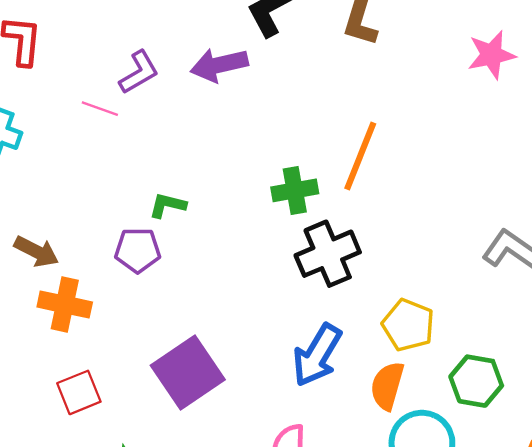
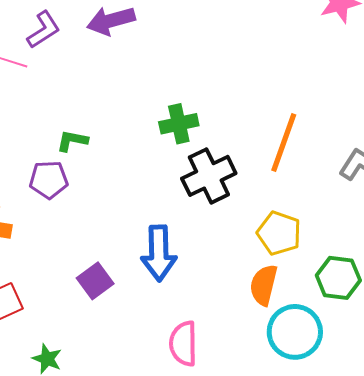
orange line: (360, 156) -> (284, 142), moved
blue arrow: (317, 355) -> (159, 253), moved, turned -30
purple square: (188, 372) -> (95, 281), size x0.6

